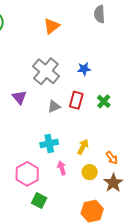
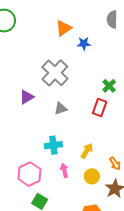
blue star: (84, 69) -> (84, 44), moved
purple triangle: (19, 97) -> (27, 97), turned 35
red rectangle: (76, 100) -> (100, 108), moved
green cross: (104, 101) -> (109, 86), moved

